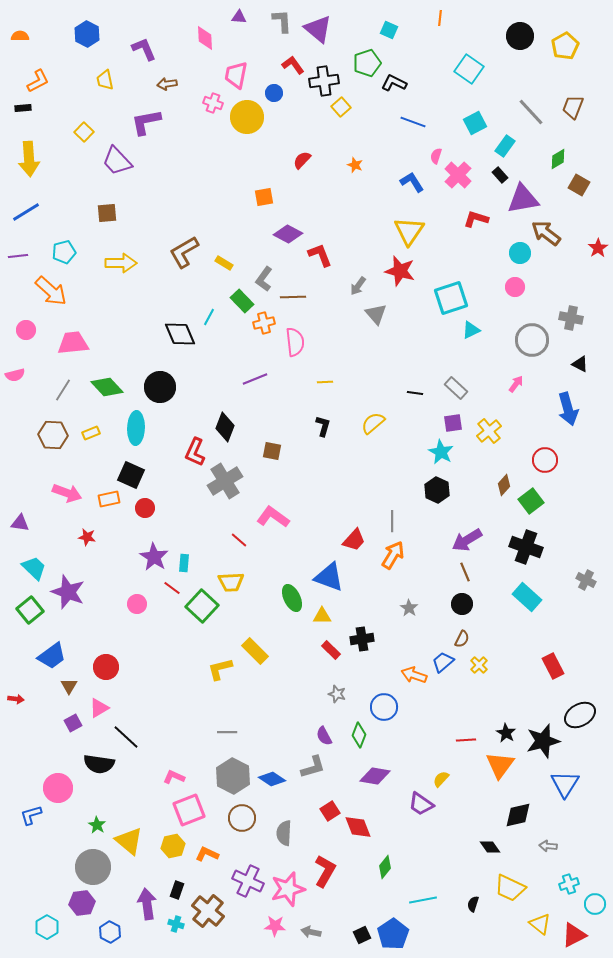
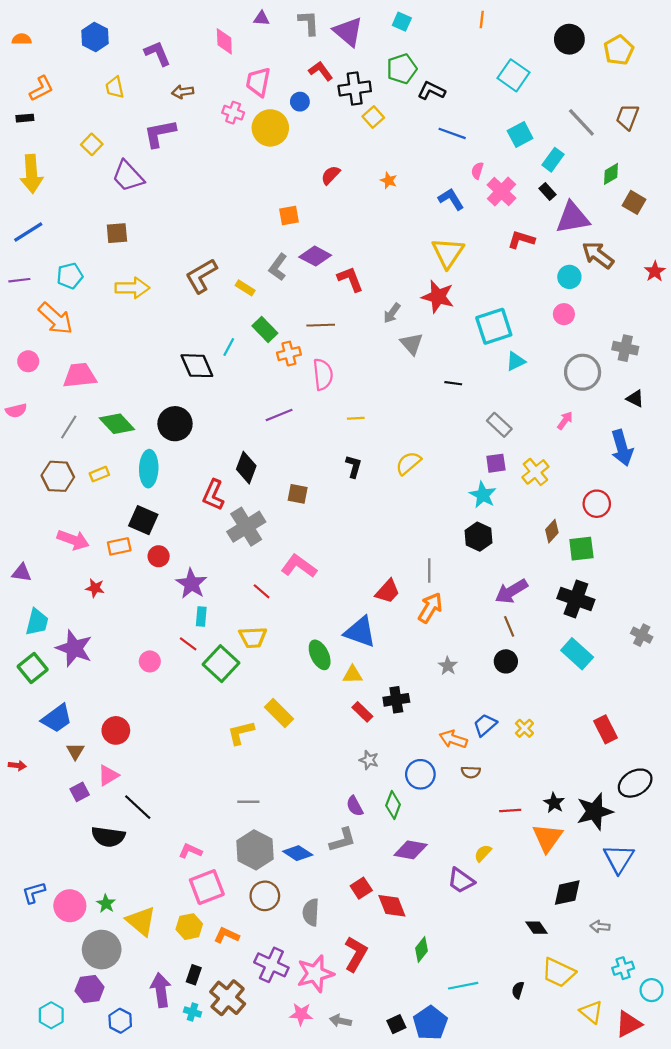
cyan square: (389, 30) -> (402, 22), moved
gray L-shape: (264, 279) -> (278, 267), moved
black line: (415, 393) -> (453, 383), moved
green square: (531, 501) -> (581, 549), turned 30
purple star: (154, 557) -> (191, 584), moved
cyan trapezoid: (34, 568) -> (37, 622), turned 60
brown semicircle: (462, 639) -> (471, 772), moved, turned 66
pink circle: (58, 788) -> (70, 906), moved

